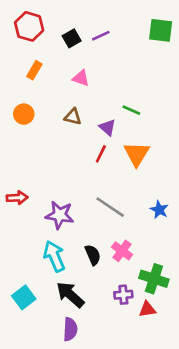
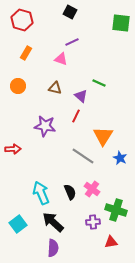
purple line: (101, 36) -> (72, 42), moved
black square: (72, 38) -> (70, 12), moved, turned -32
orange triangle: (137, 154) -> (103, 136), moved
purple star: (60, 215) -> (45, 126), moved
red triangle: (147, 309) -> (111, 242), moved

